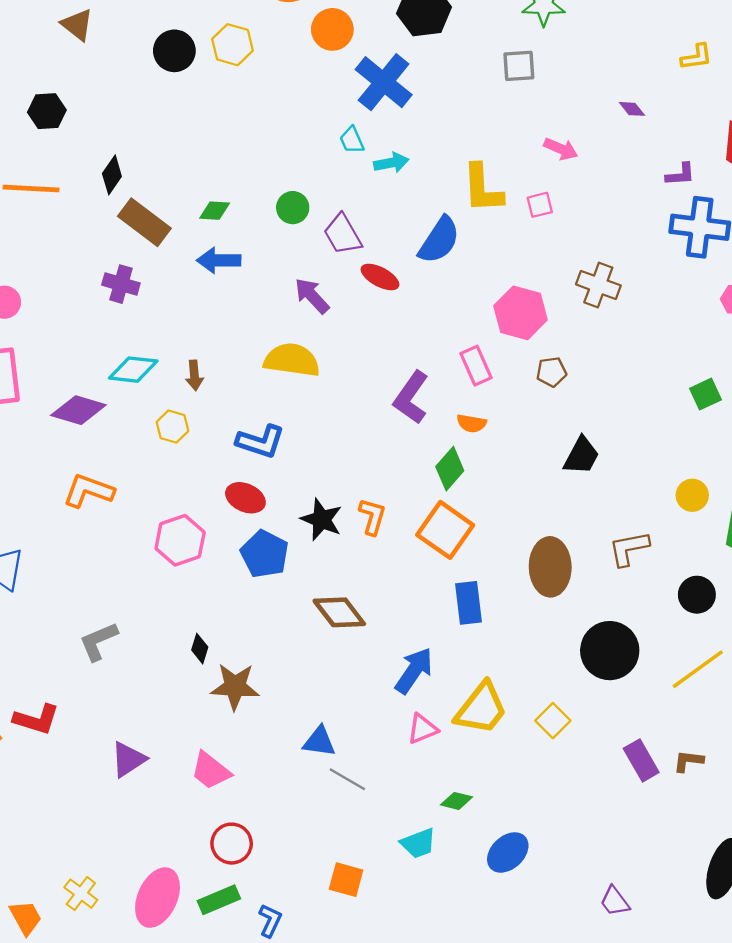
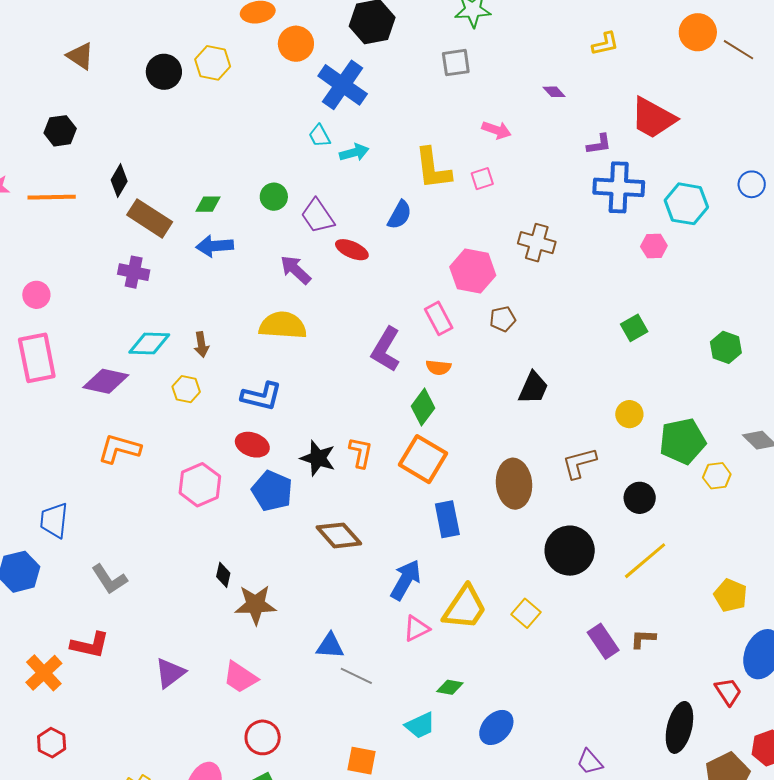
blue semicircle: (439, 240) -> (400, 215), size x0.7
gray L-shape: (98, 641) -> (109, 579), moved, turned -96

